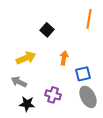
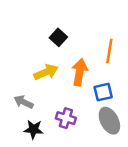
orange line: (89, 19) -> (109, 51), moved
yellow arrow: (26, 58) -> (46, 72), moved
orange arrow: (64, 58) -> (80, 72), size x1.5

